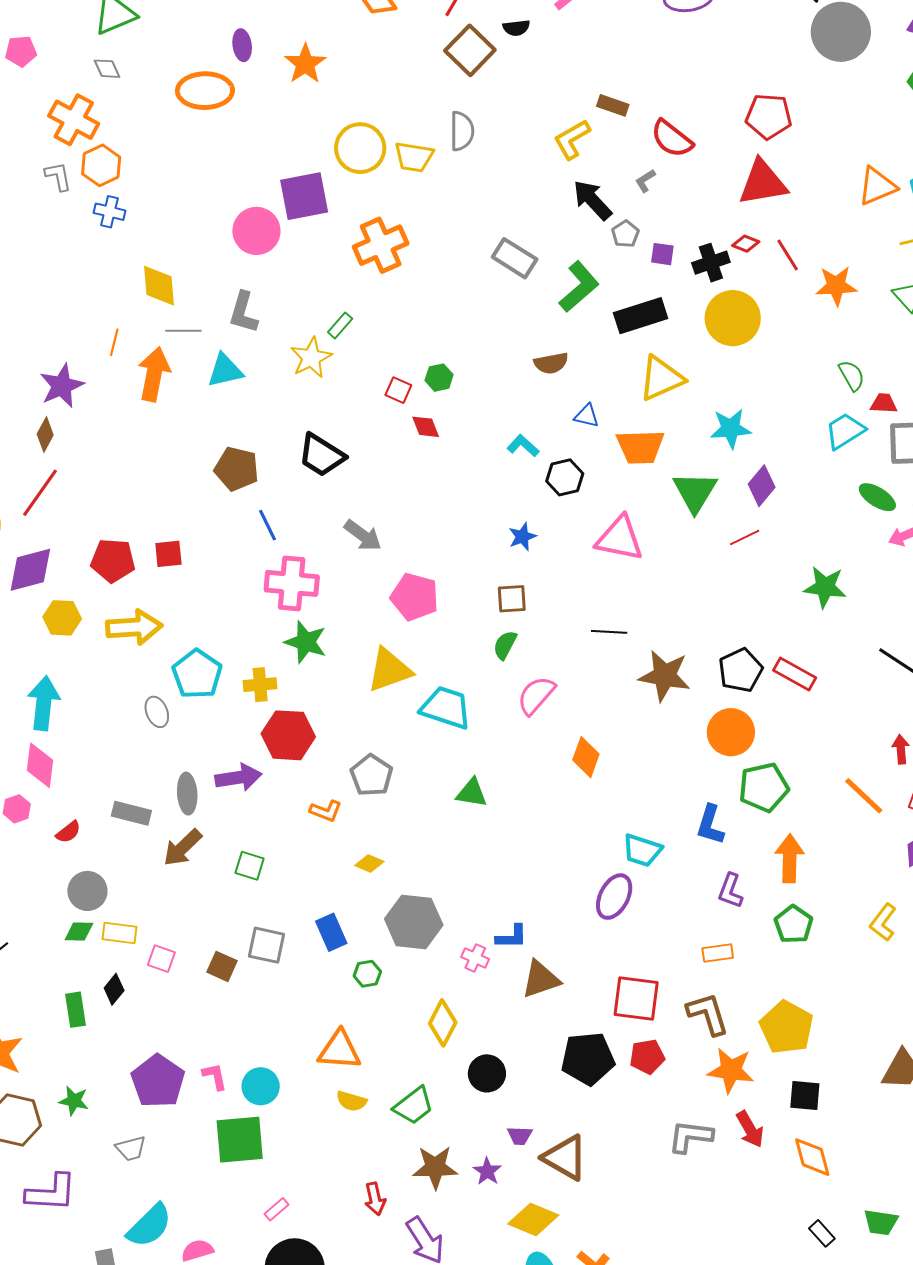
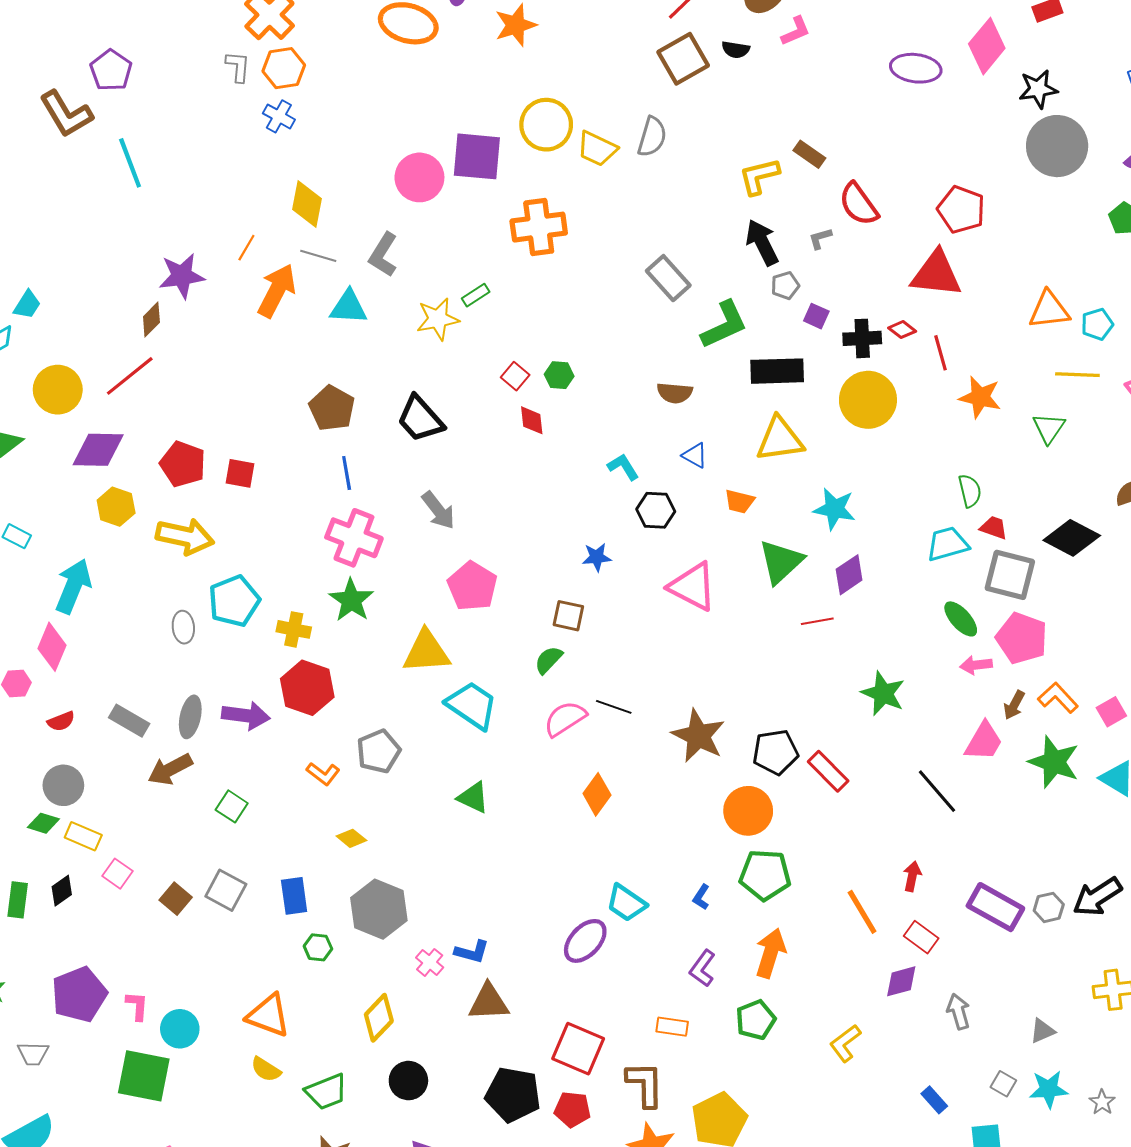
orange trapezoid: (640, 447) -> (739, 501), size x0.6
black line: (609, 632) -> (614, 707), moved
blue L-shape: (710, 825) -> (701, 897), size x0.6

